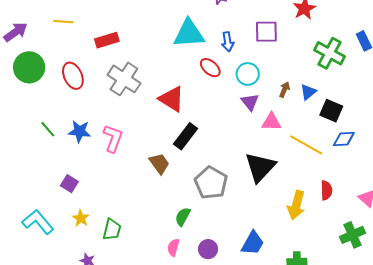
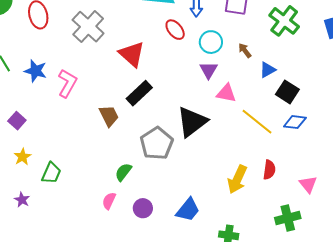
green cross: (329, 53) -> (284, 21), moved
brown arrow: (285, 90) -> (245, 50), moved, turned -70
black triangle: (260, 167) -> (192, 122), moved

